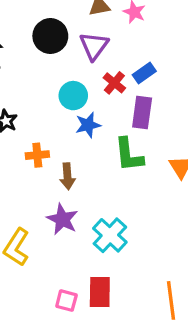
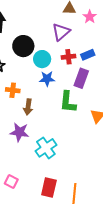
black circle: (50, 36) -> (23, 46), moved
red cross: (114, 83) -> (68, 57), turned 32
purple star: (62, 219) -> (19, 132), turned -30
red rectangle: (100, 292) -> (49, 187), moved

